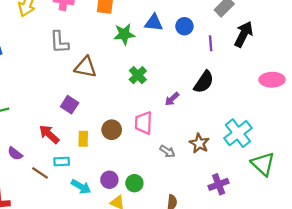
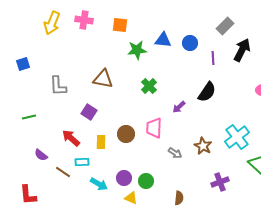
gray L-shape: (59, 42) -> (58, 86), moved

